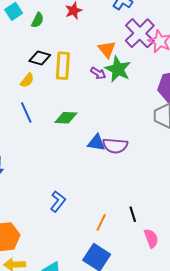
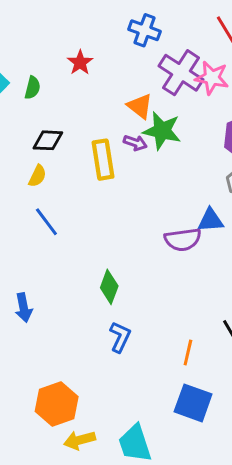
yellow rectangle: (63, 66) -> (103, 160), moved
green diamond: (66, 118) -> (109, 287), moved, turned -60
blue triangle: (96, 143) -> (210, 220), moved

